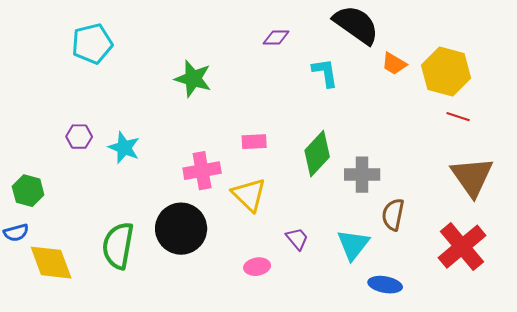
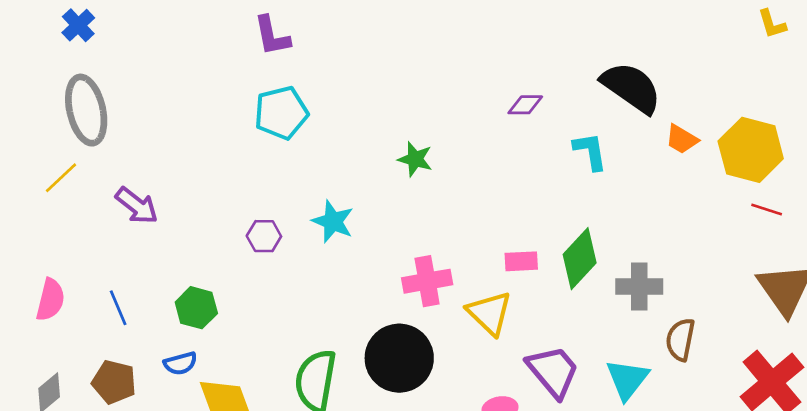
green star: (193, 79) -> (415, 159), size x0.7
pink rectangle: (254, 142) -> (521, 261), moved
cyan star: (124, 148) -> (333, 221), moved
purple trapezoid: (297, 239) -> (553, 371), size x1.8

